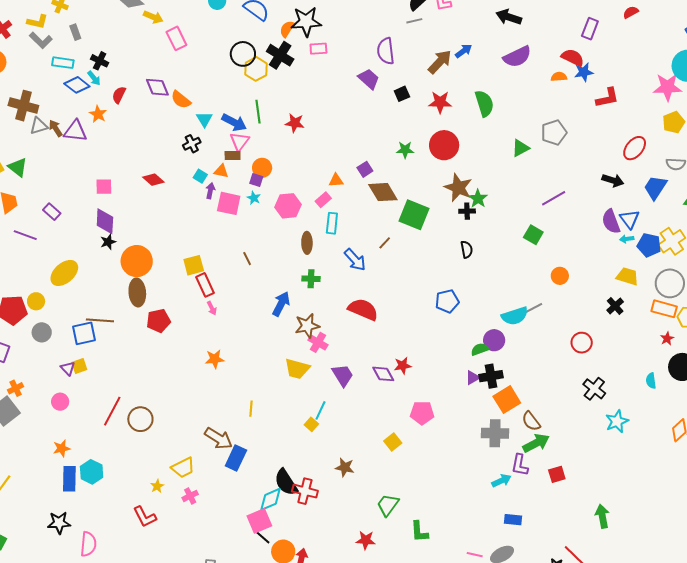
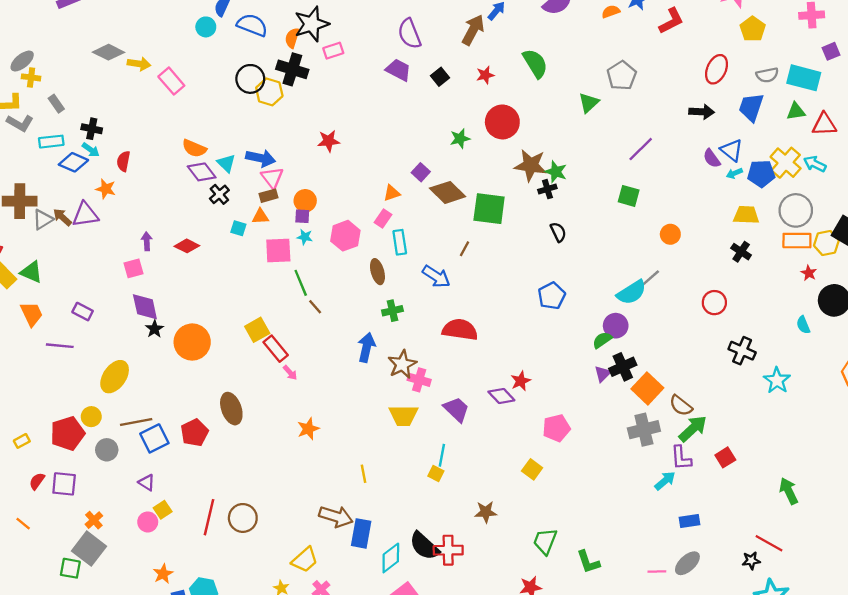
purple diamond: (157, 87) -> (202, 172), moved
red star: (440, 102) -> (485, 75), size x0.7
green line: (258, 112) -> (301, 283), moved
purple arrow: (210, 191) -> (147, 241), moved
purple semicircle: (611, 222) -> (712, 158), size x0.7
brown ellipse: (137, 292) -> (231, 409), moved
brown line: (100, 320) -> (136, 422), moved
red pentagon: (158, 321) -> (194, 433), moved
yellow square: (79, 366) -> (163, 510), moved
cyan diamond: (270, 499) -> (391, 558), moved

